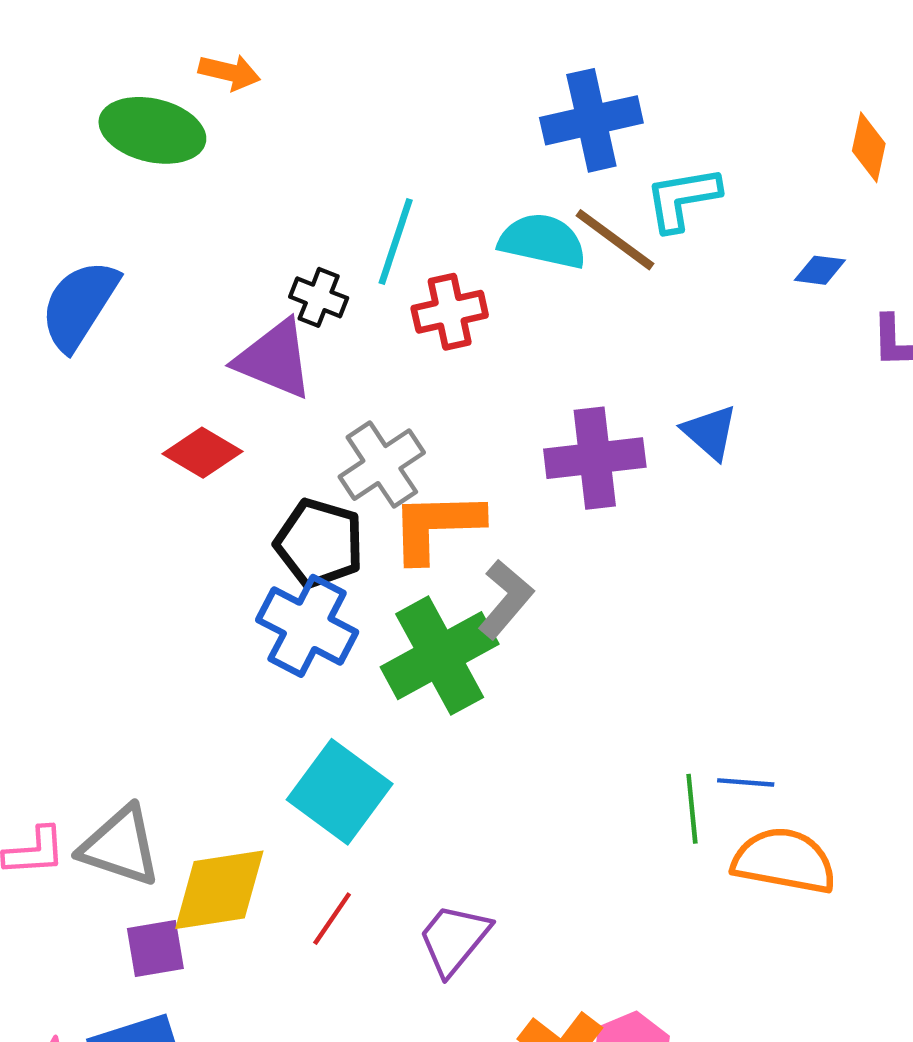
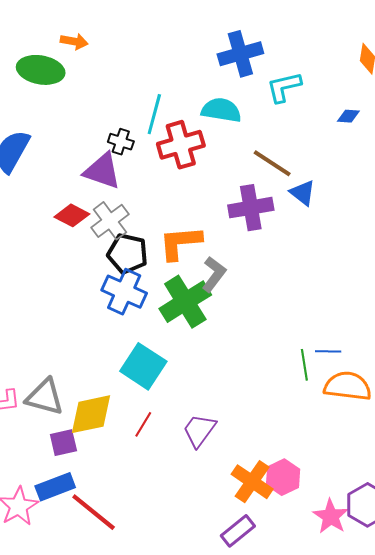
brown line: (615, 240) -> (272, 163), moved
red cross: (450, 312) -> (181, 145), size x1.4
gray cross: (382, 465) -> (110, 221), moved

